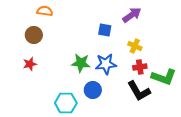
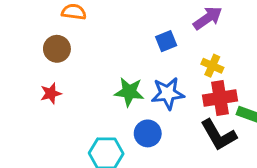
blue square: (105, 30) -> (166, 41), turned -32
red cross: (140, 67) -> (220, 98), size x1.5

